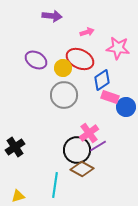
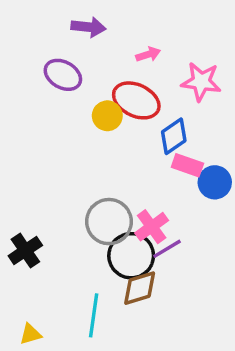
purple ellipse: (36, 60) -> (63, 75), moved
gray circle: (64, 95) -> (109, 222), moved
brown diamond: (82, 169) -> (140, 288), turned -45

